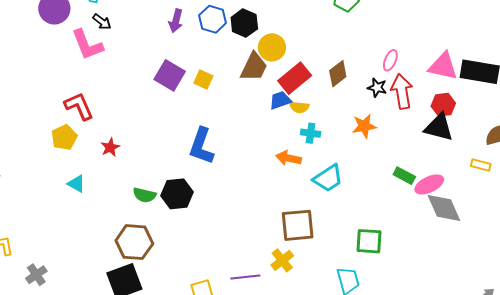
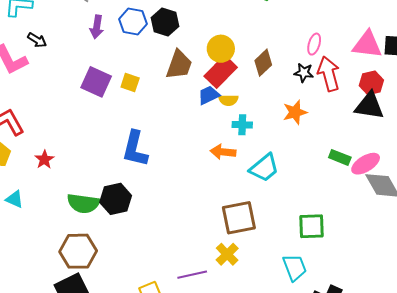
black arrow: (102, 22) -> (37, 40), moved
yellow circle: (272, 47) -> (221, 49), moved
green semicircle: (144, 195) -> (83, 203), size x1.4

